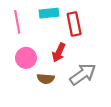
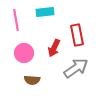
red rectangle: (74, 24) -> (77, 35), moved
brown semicircle: (46, 79) -> (32, 80), moved

